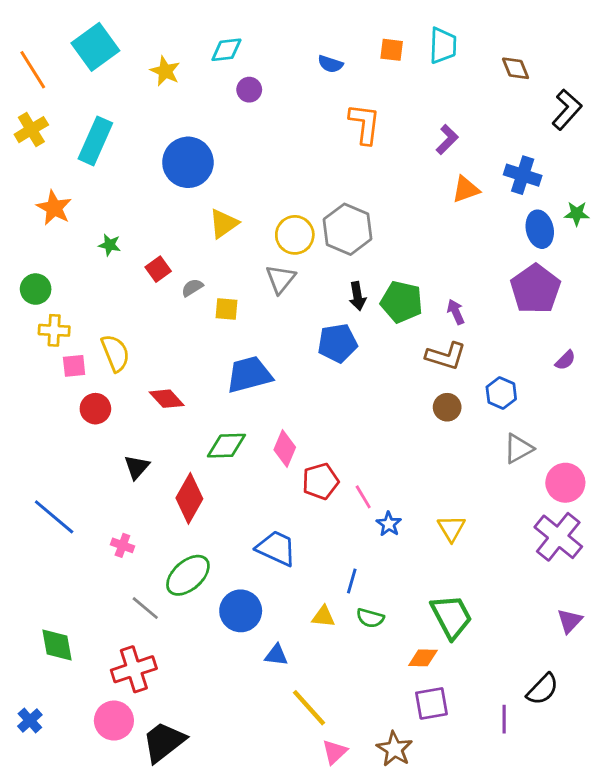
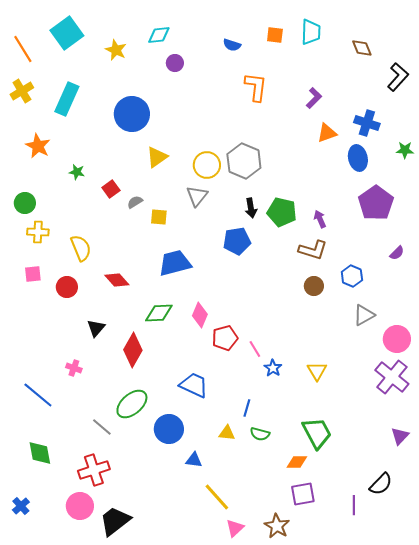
blue ellipse: (540, 229) -> (358, 158), moved
pink square: (74, 366) -> (33, 274), moved
blue line: (54, 517) -> (38, 395), moved
pink cross: (122, 545) -> (74, 368), moved

